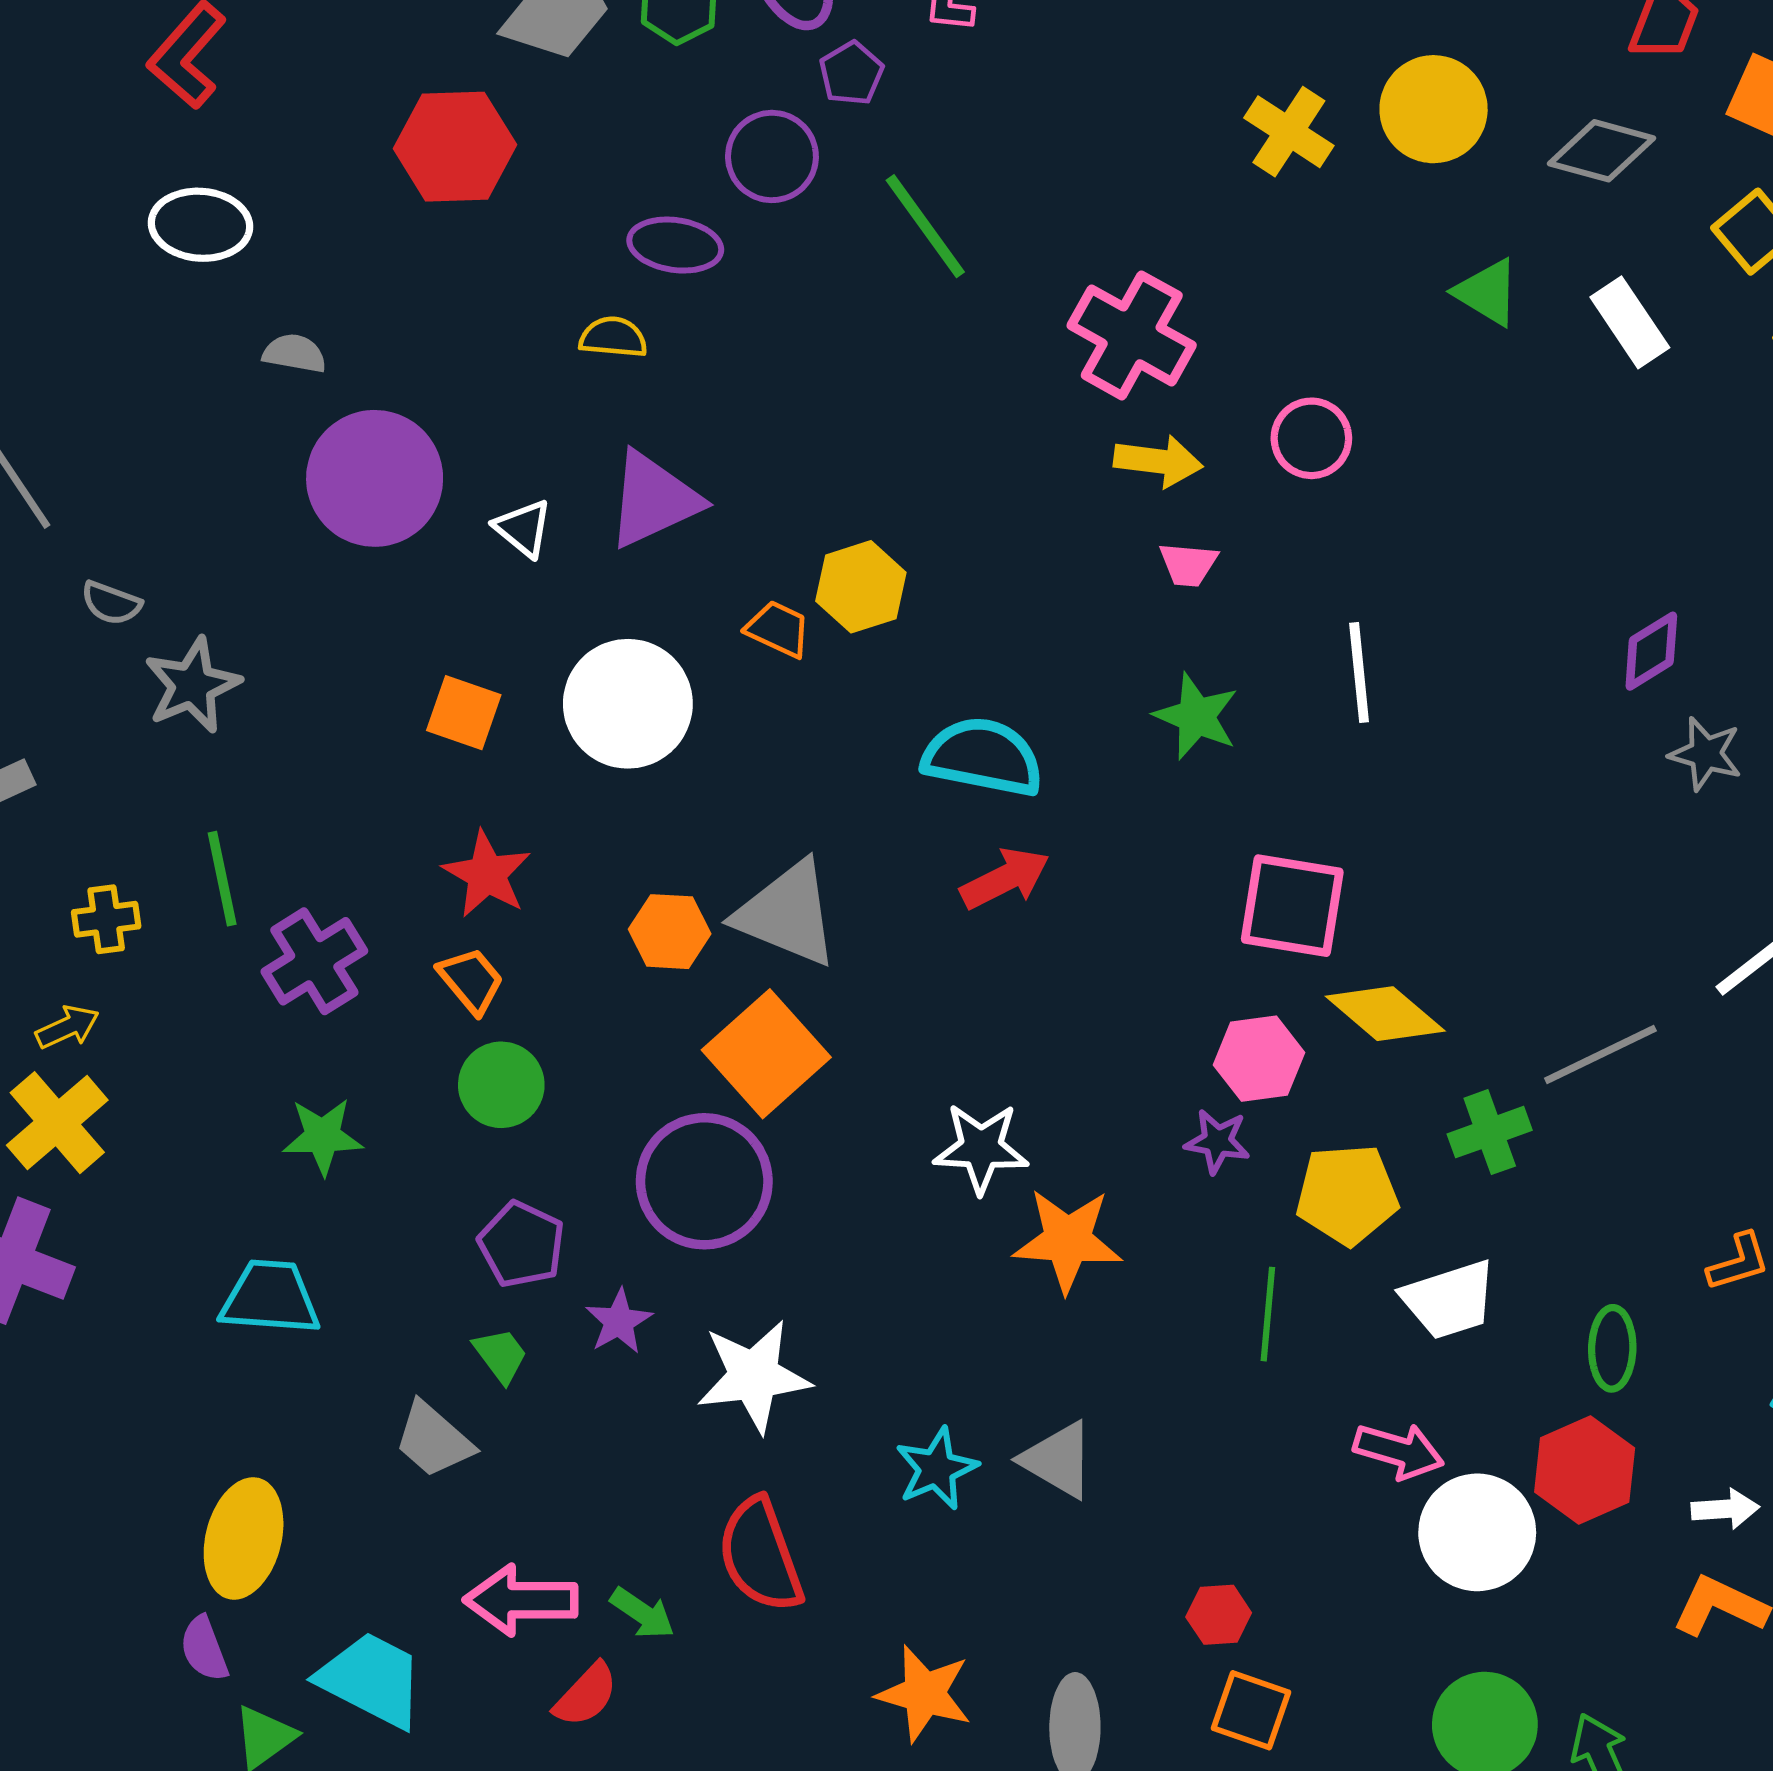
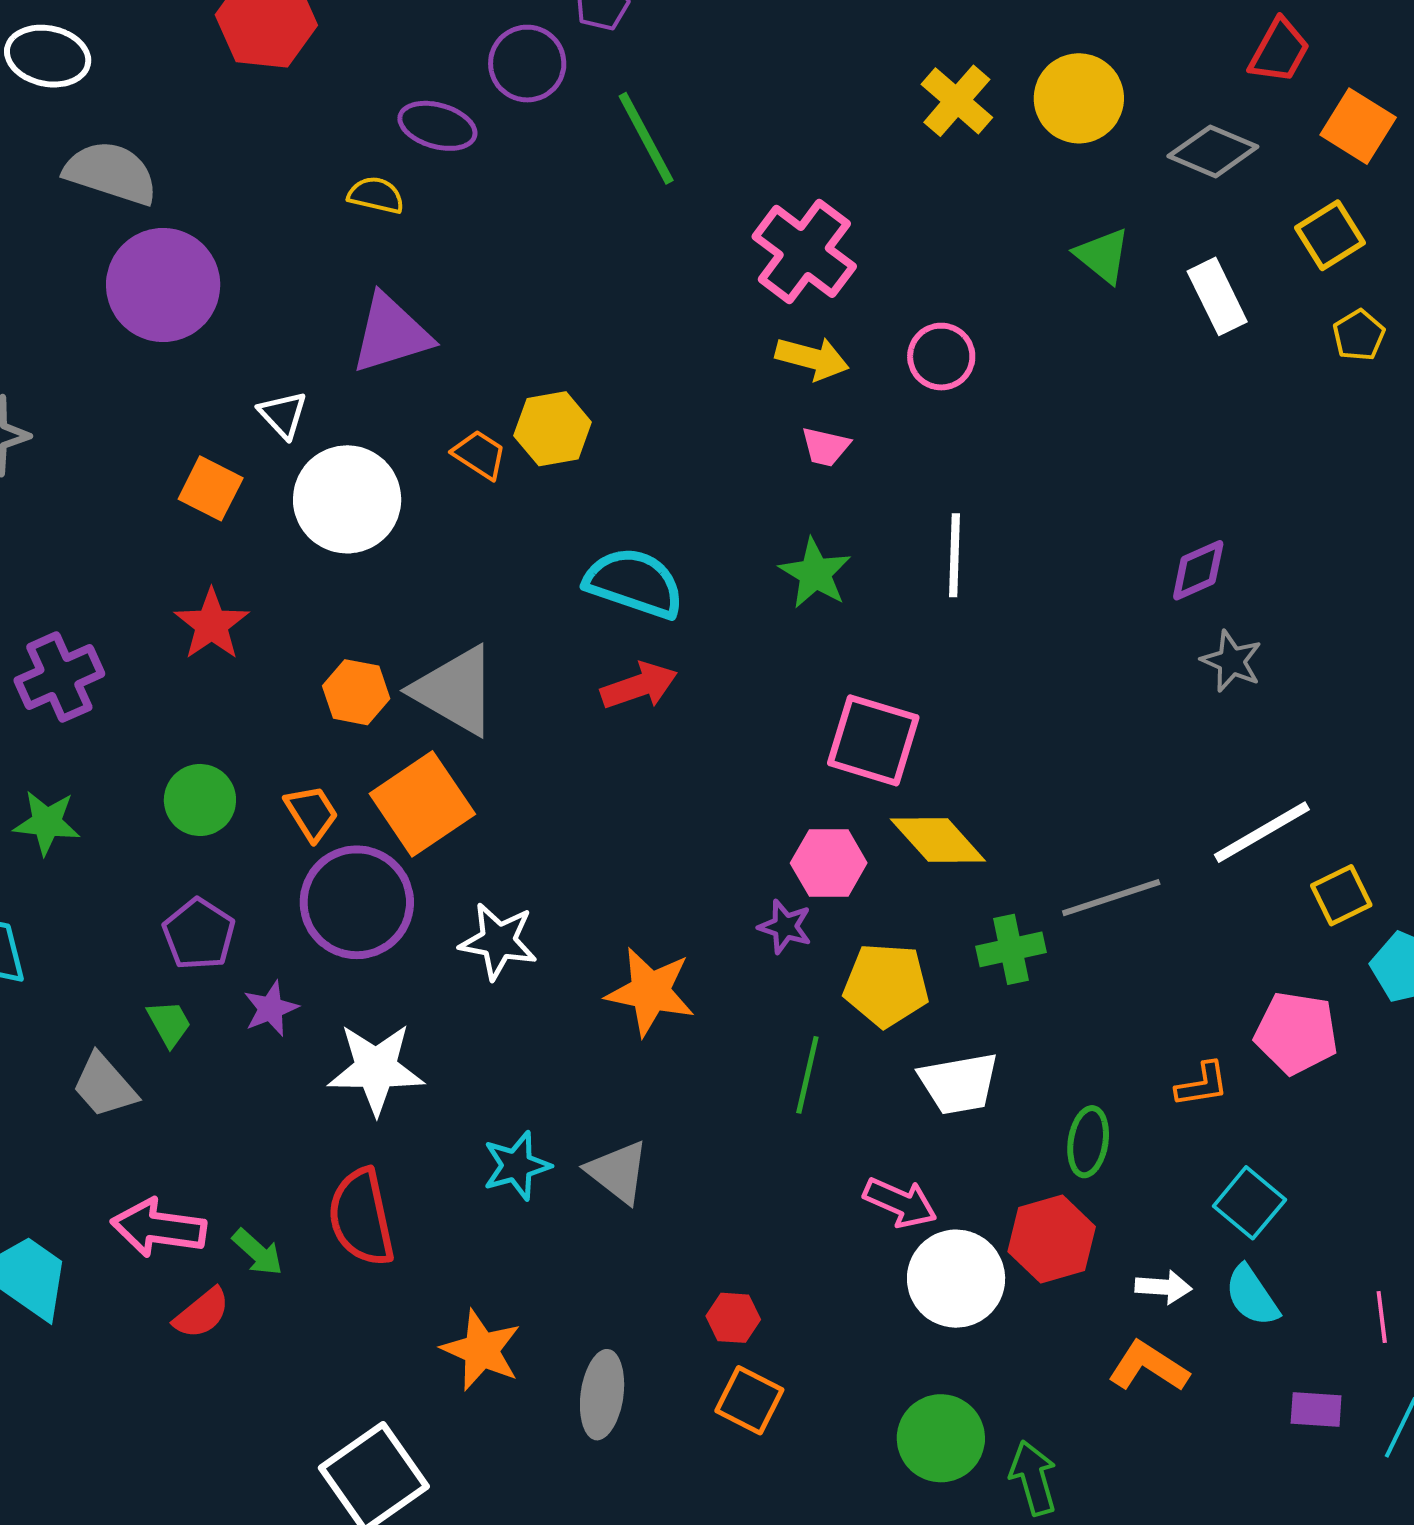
gray semicircle: (295, 353) -> (111, 173), size x1.8
white triangle: (523, 528) -> (283, 415), moved
orange trapezoid: (471, 980) -> (312, 813), moved
white star: (981, 1148) -> (498, 941), moved

